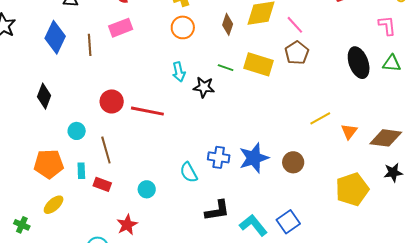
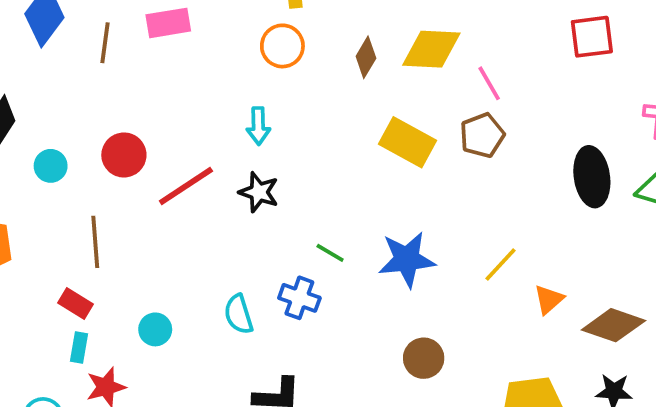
green line: (226, 68) -> (330, 253), moved
black star: (204, 87) -> (259, 192), moved
red line: (147, 111) -> (186, 186), turned -56
yellow line: (320, 118) -> (501, 265), turned -30
cyan circle: (77, 131) -> (51, 166), moved
blue star: (254, 158) -> (407, 259), moved
brown circle: (293, 162) -> (424, 358), moved
cyan rectangle: (81, 171) -> (79, 347), moved

